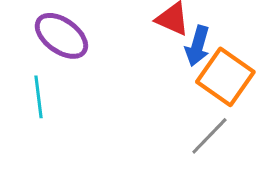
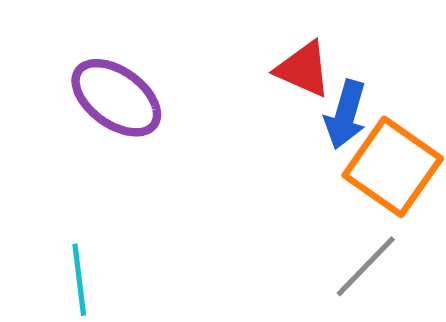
cyan line: (38, 97) -> (79, 280), moved

